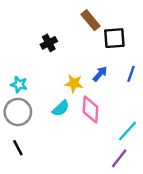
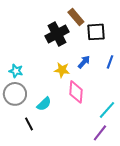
black cross: (49, 43) -> (57, 34), moved, size x1.6
cyan semicircle: (61, 108) -> (44, 104), moved
black line: (18, 148) -> (29, 124), moved

